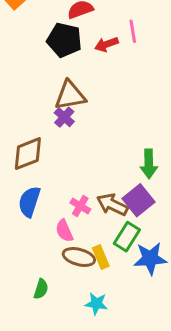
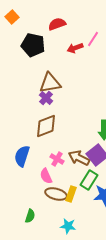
pink line: (133, 31) -> (93, 39), turned 42
black pentagon: (64, 40) -> (33, 45), moved
brown diamond: (28, 154) -> (46, 126), moved
yellow rectangle: (101, 257) -> (71, 194), turned 42

